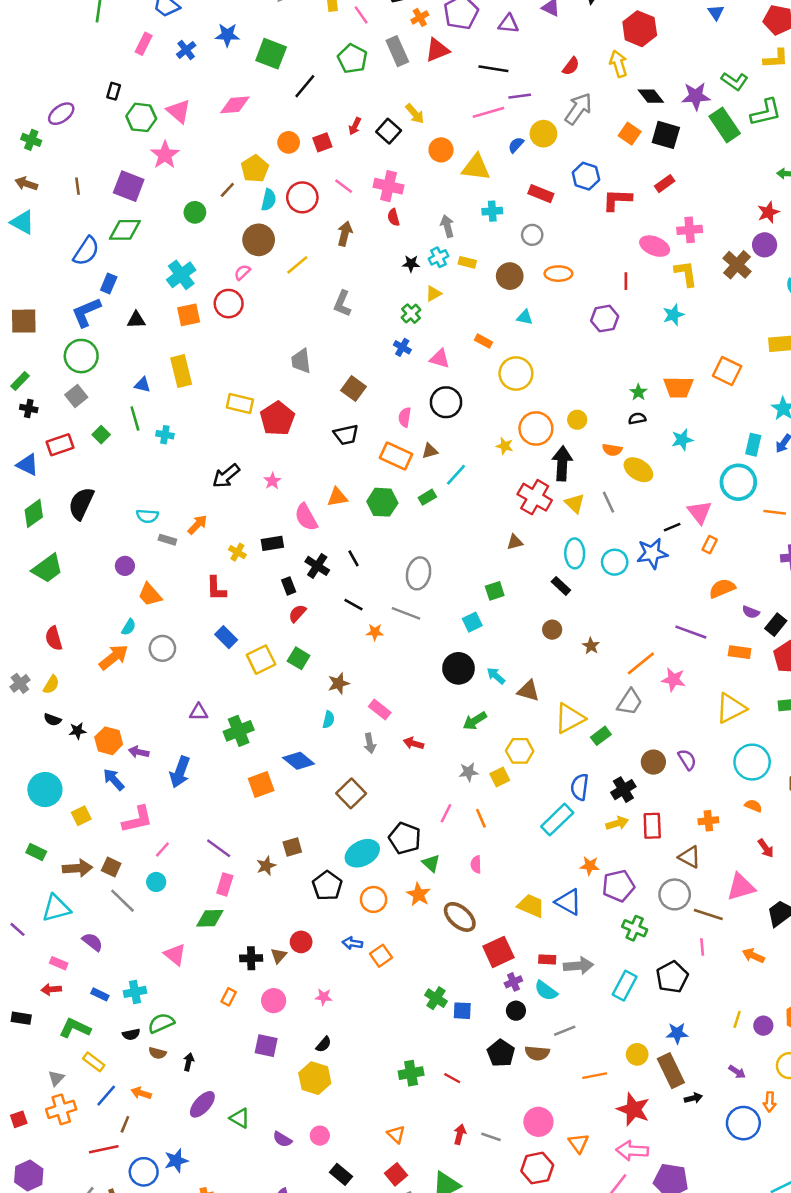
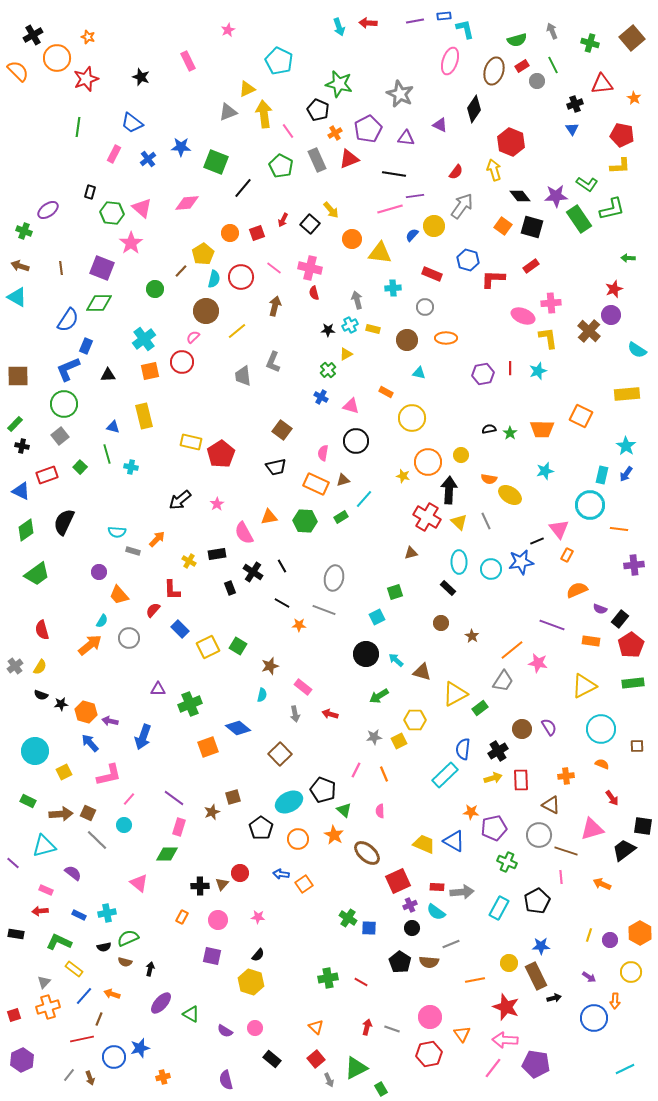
red line: (626, 281) -> (510, 368), moved
gray trapezoid: (301, 361) -> (243, 376), moved
black semicircle: (637, 418) -> (489, 429), moved
red semicircle: (297, 613) -> (153, 610), moved

